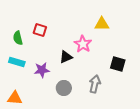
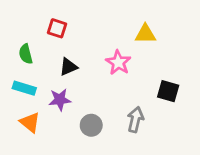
red square: (40, 30) -> (57, 28), moved
black triangle: (66, 57) -> (68, 67), moved
orange triangle: (15, 98) -> (30, 122), moved, turned 35

